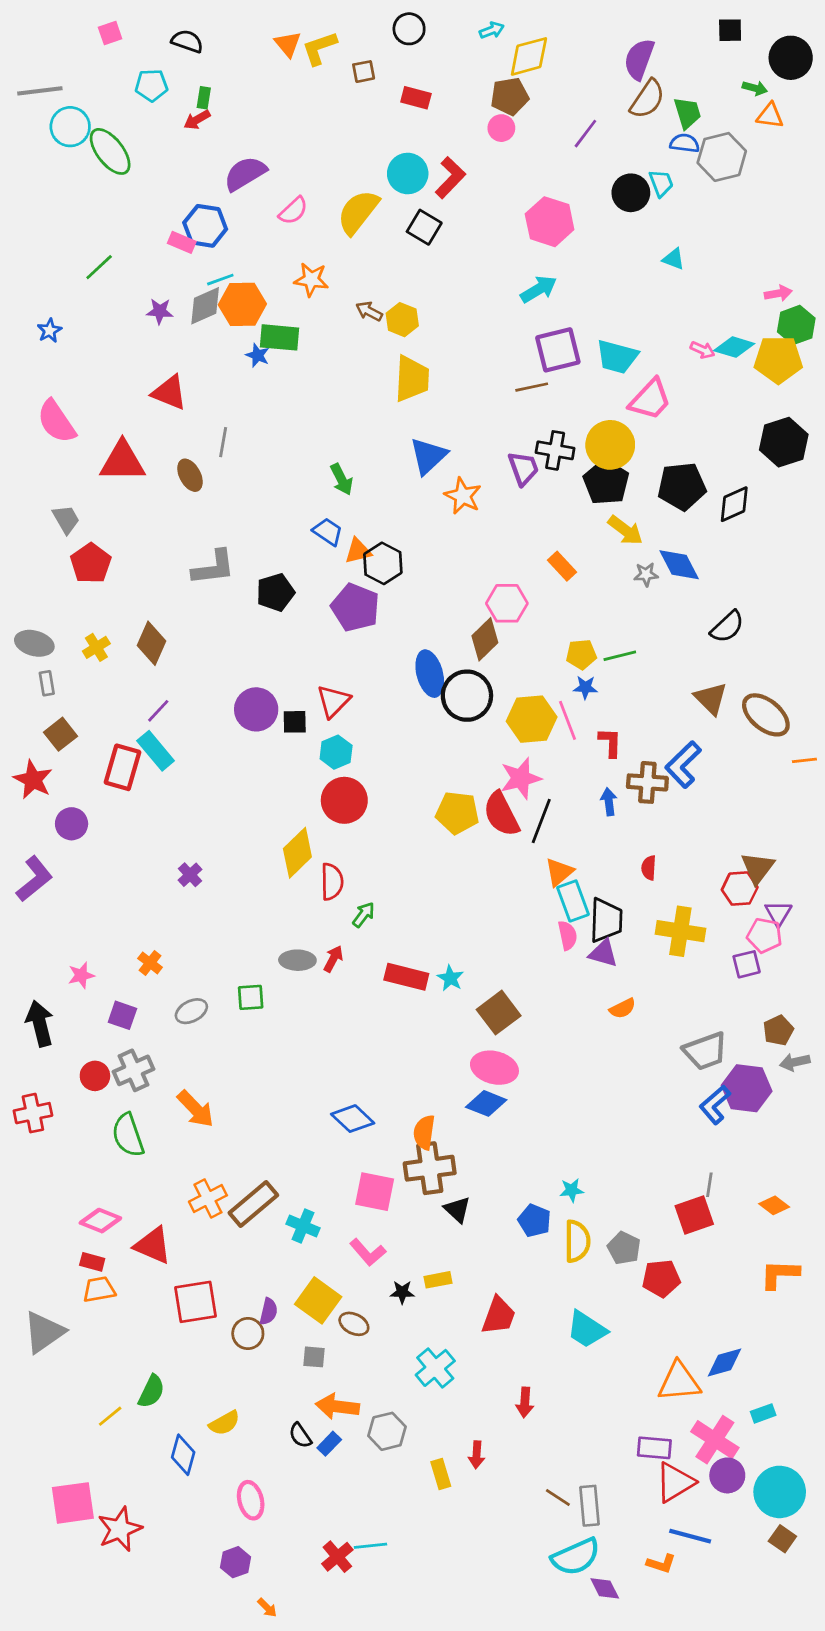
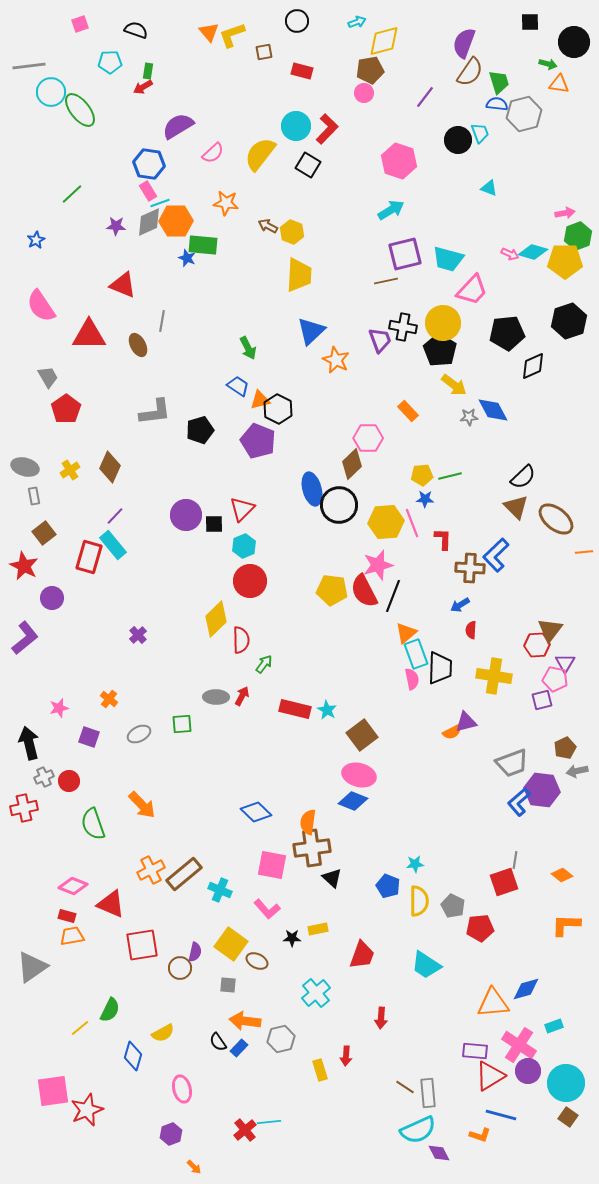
pink rectangle: (182, 242) -> (148, 191), moved, turned 36
black pentagon: (682, 486) -> (507, 333), moved
black semicircle: (727, 627) -> (523, 477), moved
blue arrow: (609, 802) -> (460, 605), moved, turned -114
purple triangle: (603, 953) -> (466, 722), moved, turned -30
gray cross: (134, 1070) -> (44, 777), moved, size x0.7

